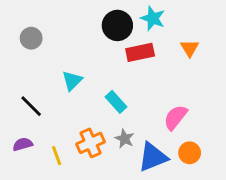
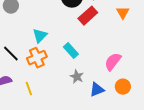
red rectangle: (140, 52) -> (88, 16), turned -30
orange cross: (91, 143) -> (37, 58), moved
blue triangle: (153, 157) -> (97, 90), size x0.7

